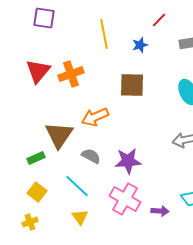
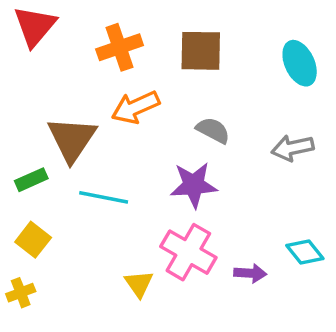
orange cross: (71, 74) -> (120, 47), moved
gray semicircle: (91, 156) -> (213, 130), moved
cyan line: (77, 186) -> (104, 197), moved, turned -32
yellow triangle: (80, 217) -> (139, 284), moved

